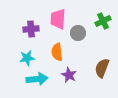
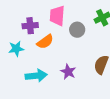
orange semicircle: (57, 52) -> (45, 42), moved, turned -120
cyan star: (27, 58) -> (16, 49), moved

